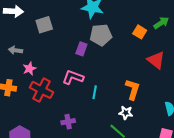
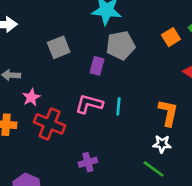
gray square: (44, 25) -> (59, 47), moved
orange square: (140, 32) -> (171, 37), turned 32
cyan line: (95, 92) -> (118, 106), moved

